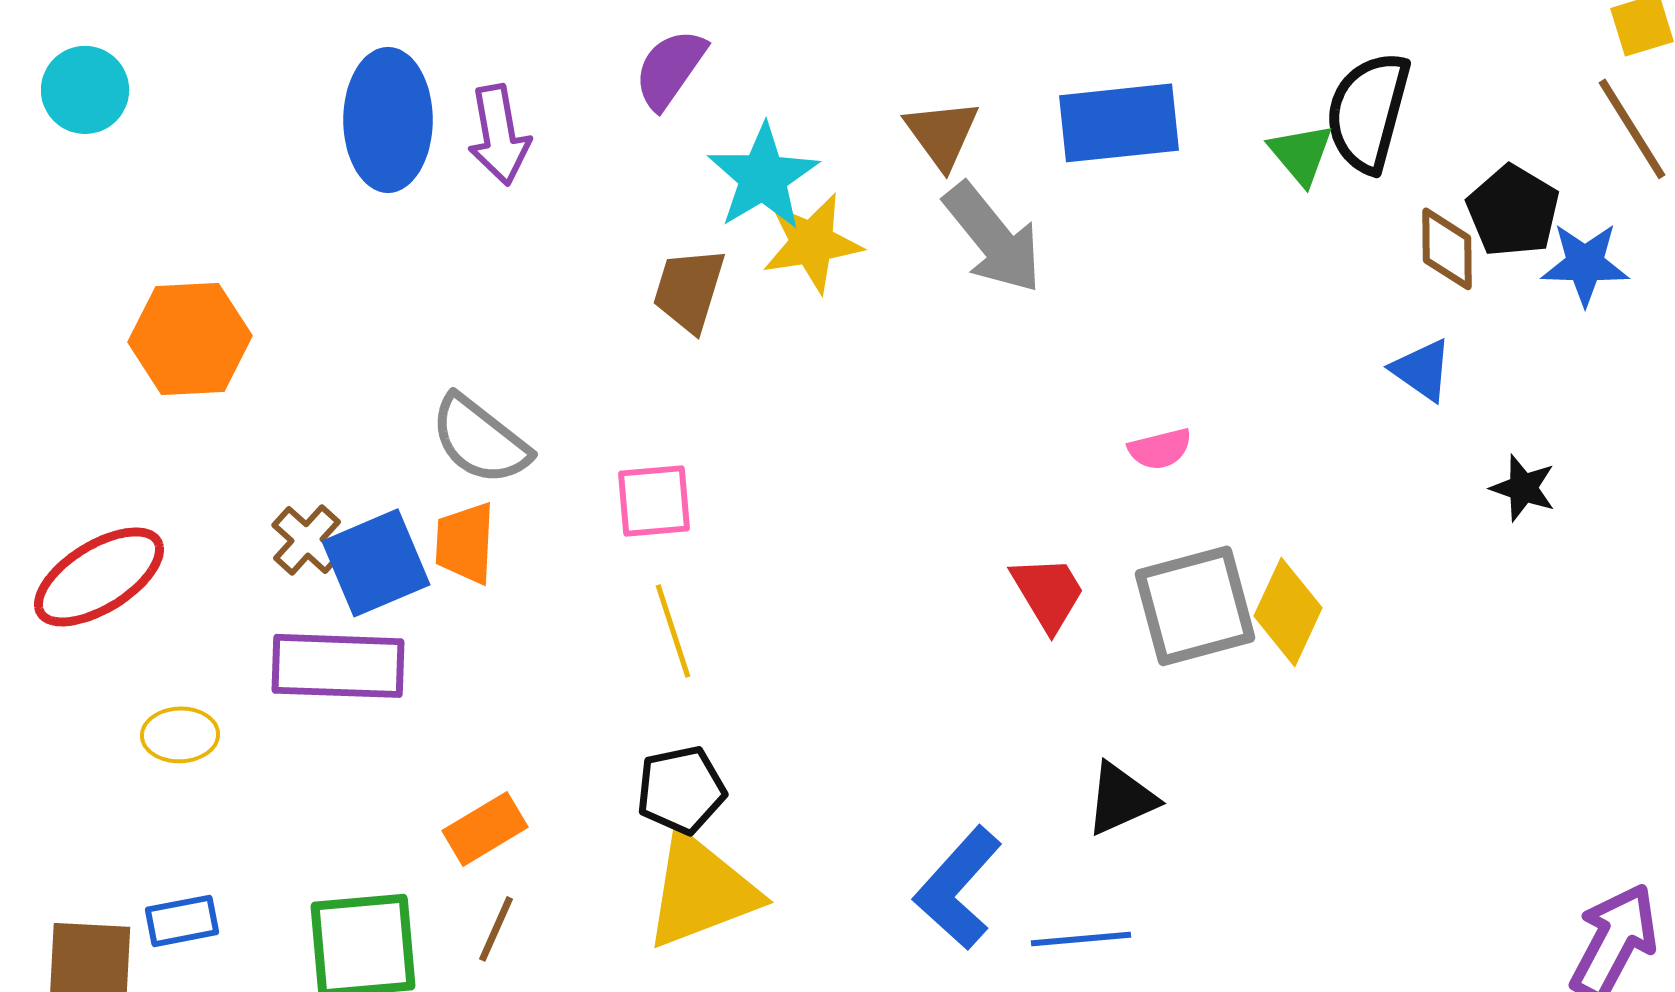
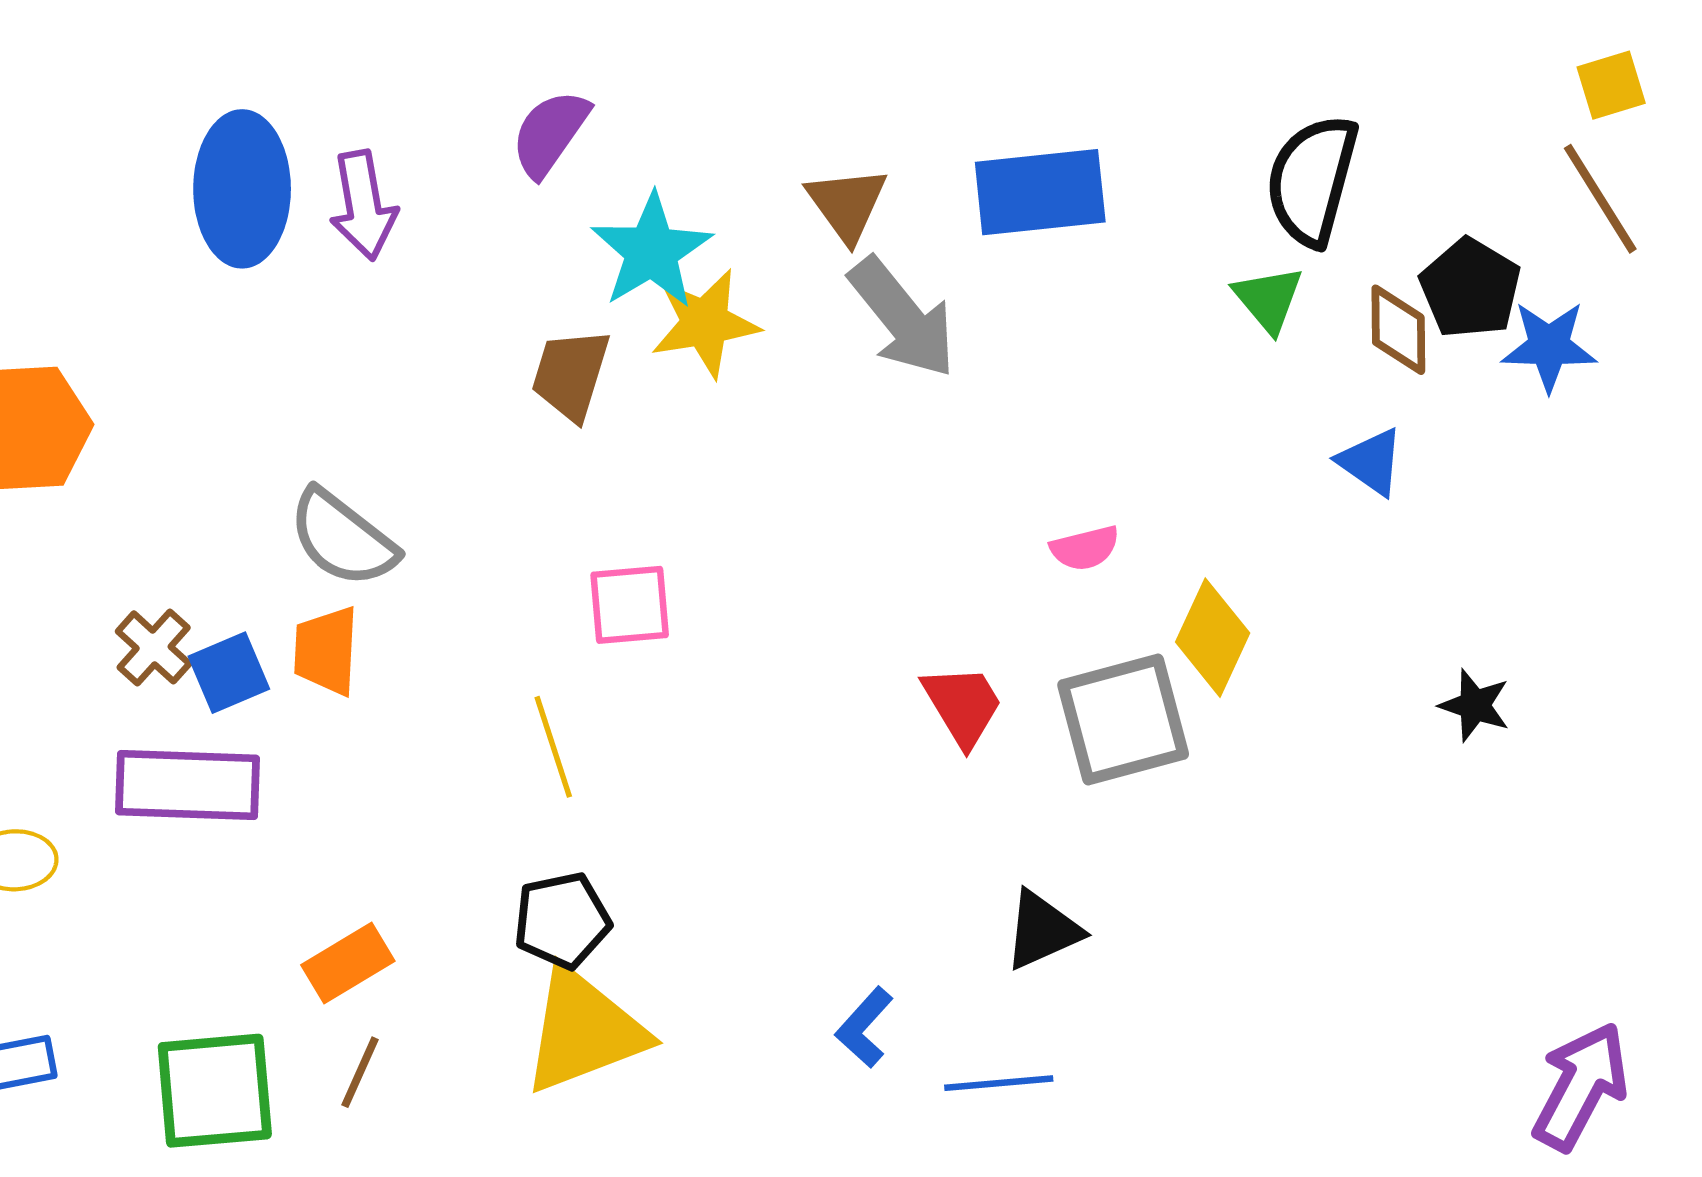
green triangle: (1301, 154) -> (1268, 299), moved
black star: (1523, 488) -> (1475, 705), moved
pink square: (654, 501) -> (630, 605), moved
blue square: (376, 563) -> (229, 673), size x0.7
yellow diamond: (1288, 612) -> (1213, 638), moved
blue L-shape: (958, 888) -> (864, 1027), size x0.6

